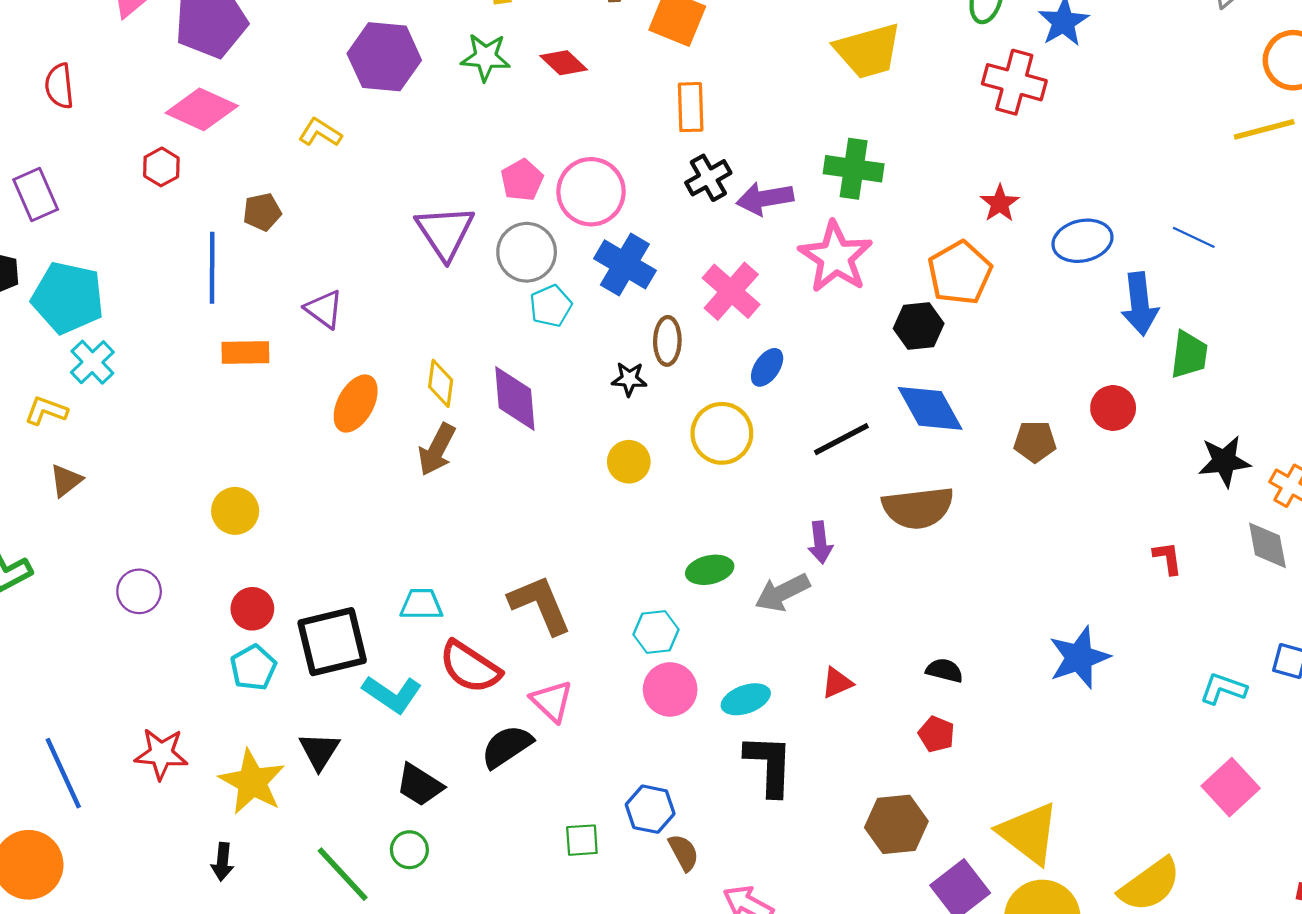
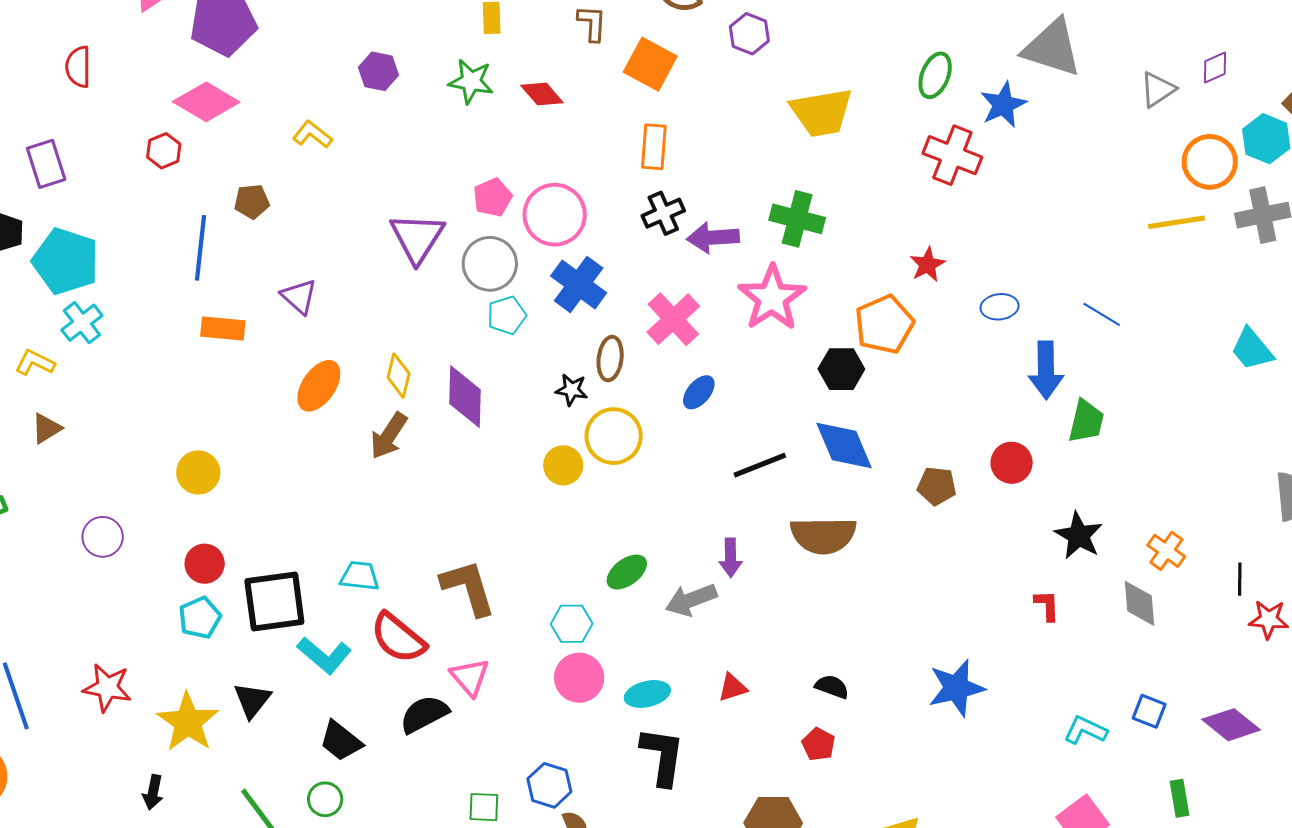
purple hexagon: (384, 57) -> (378, 71), size x0.6
blue ellipse: (1082, 241) -> (1000, 307), size x0.7
yellow circle: (722, 433) -> (614, 436), moved
black star: (1224, 461) -> (1079, 536), moved, turned 30
green ellipse: (710, 570) -> (627, 572), turned -30

